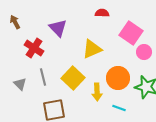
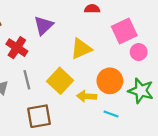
purple triangle: (58, 28) -> (43, 25), turned 30
pink square: (131, 33) -> (124, 31), turned 30
yellow arrow: (97, 92) -> (87, 96), turned 96

